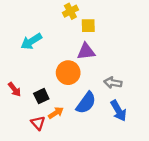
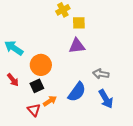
cyan arrow: (31, 41) -> (14, 48), moved, turned 66
orange circle: (68, 73) -> (41, 65), moved

